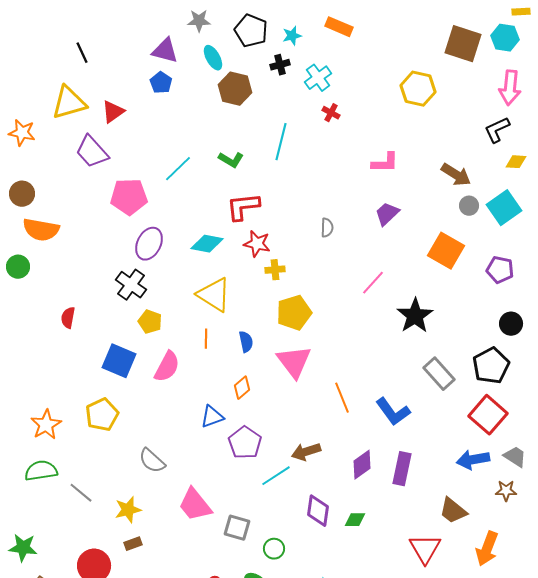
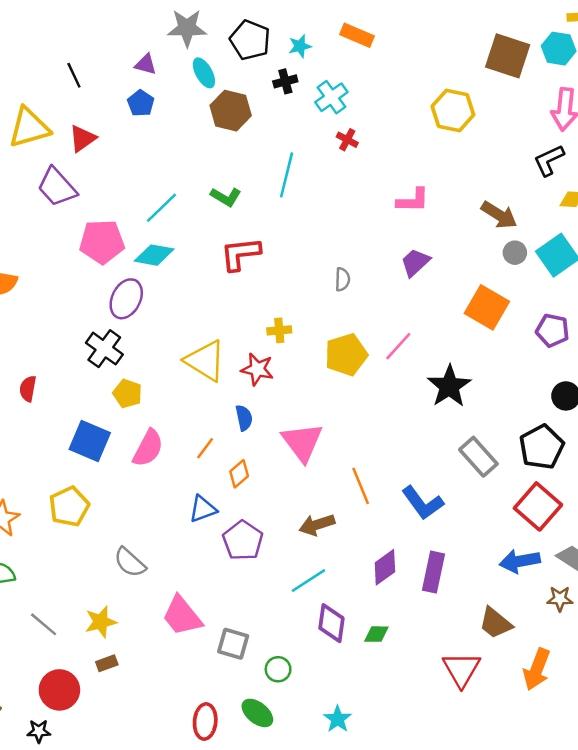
gray star: (199, 21) -> (187, 28), size x1.4
purple triangle: (165, 51) -> (146, 64), size x0.7
black line: (82, 53) -> (74, 75), moved
cyan diamond: (207, 244) -> (154, 255), moved
red star: (257, 244) -> (257, 369), moved
yellow pentagon: (294, 313) -> (346, 355), moved
orange line: (206, 339) -> (205, 448), moved, turned 36
brown arrow: (306, 452) -> (317, 525), moved
cyan line: (276, 476) -> (308, 581), moved
gray line: (81, 493) -> (44, 624), moved

